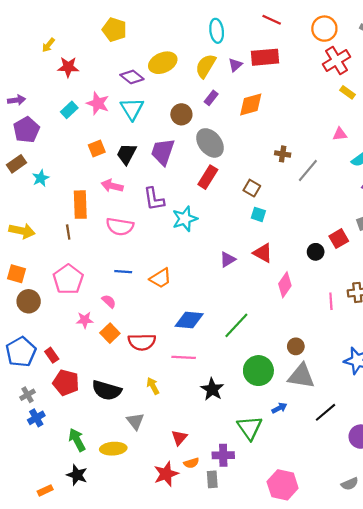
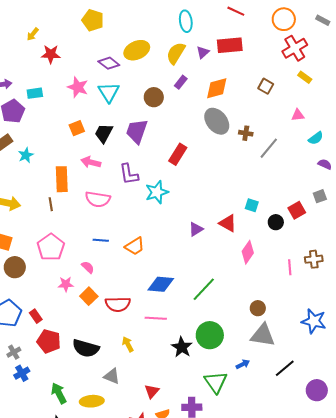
cyan rectangle: (69, 110) -> (35, 93), moved, turned 35
gray ellipse: (210, 143) -> (217, 121), moved
brown square: (252, 188) -> (266, 86), moved
cyan square: (258, 214) -> (252, 205), moved
green circle: (258, 371) -> (210, 335), moved
gray triangle: (135, 421) -> (112, 376), turned -30

